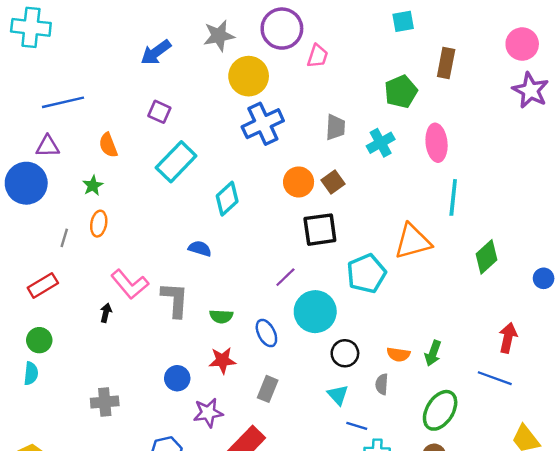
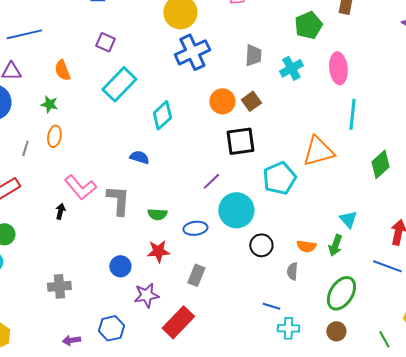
green star: (93, 186) -> (49, 104), turned -30
blue ellipse: (266, 333) -> (195, 228), turned -70
cyan triangle: (338, 395) -> (348, 219), moved

